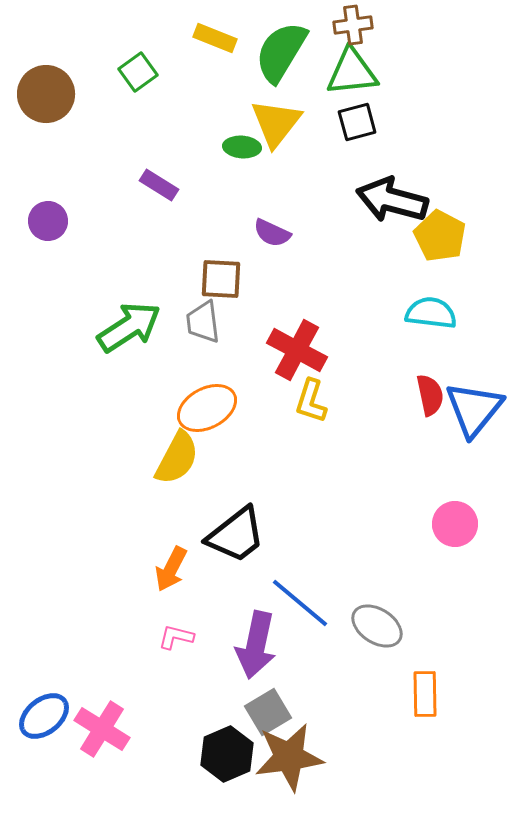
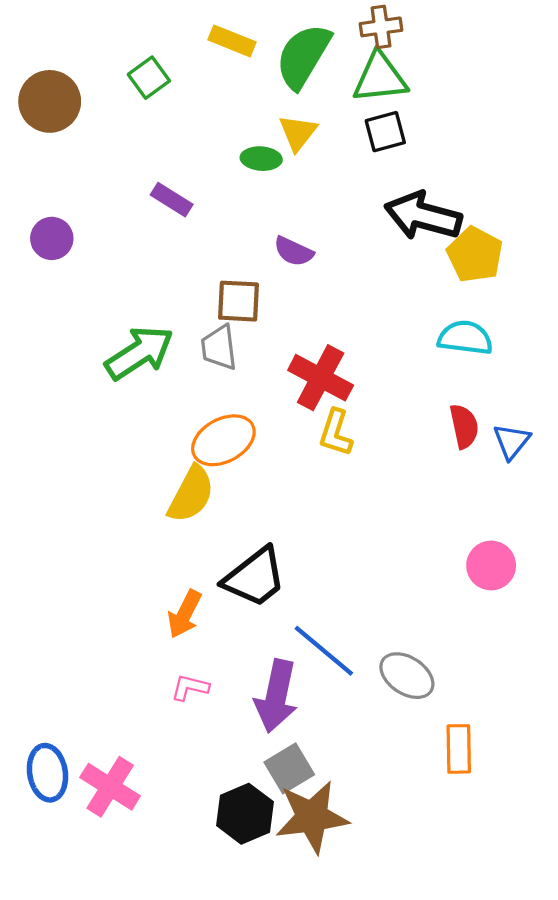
yellow triangle: (276, 123) -> (298, 133), size x0.7
blue triangle: (474, 409) -> (512, 441), size x0.6
blue ellipse: (44, 716) -> (47, 773), turned -60

